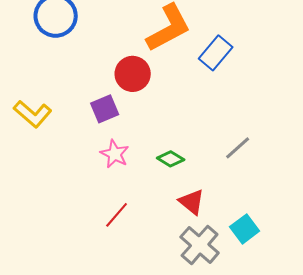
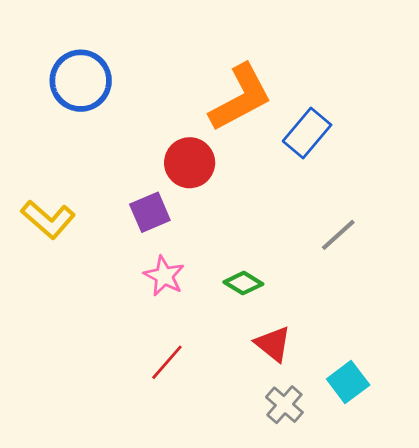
gray line: (238, 148) -> (338, 235), moved
gray cross: (200, 245) -> (284, 405), size x0.7

